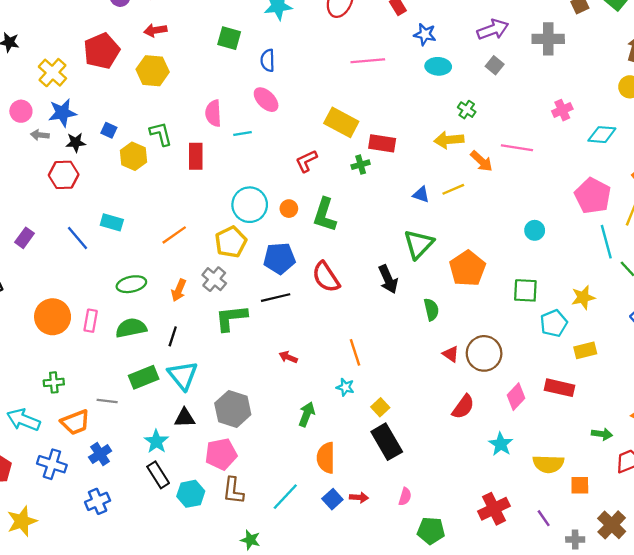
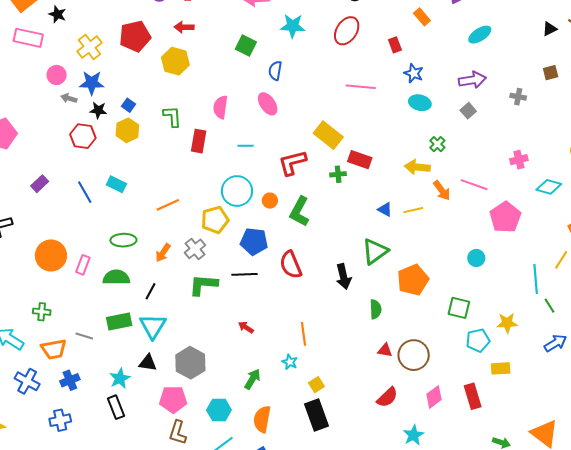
gray cross: (548, 39) -> (518, 97), size x0.6
cyan line: (243, 133) -> (245, 146), moved
yellow hexagon: (134, 156) -> (127, 130), moved
red L-shape: (306, 161) -> (292, 163), size x1.4
pink pentagon: (593, 196) -> (505, 217), moved
red triangle: (451, 354) -> (385, 350), turned -35
red rectangle: (560, 388) -> (473, 396), turned 50
cyan hexagon: (191, 494) -> (219, 410), moved

